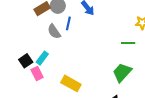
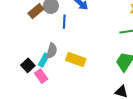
gray semicircle: (54, 32) -> (52, 51), moved, turned -119
yellow rectangle: (71, 83) -> (76, 59), moved

